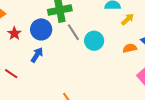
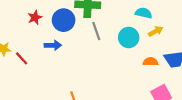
cyan circle: (94, 41) -> (129, 37), moved
blue arrow: (37, 55) -> (53, 45), turned 42

